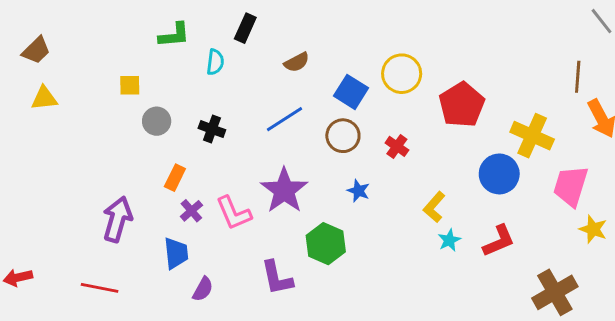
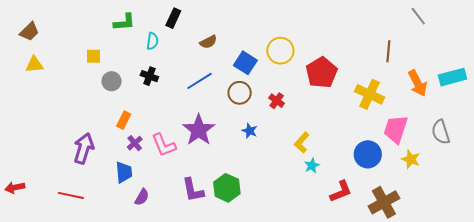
brown line: (578, 77) -> (388, 51), moved
black cross: (212, 129) -> (149, 76), moved
blue circle: (499, 174) -> (368, 154), moved
red L-shape: (499, 241) -> (341, 191), moved
green hexagon: (326, 244) -> (227, 188), moved

